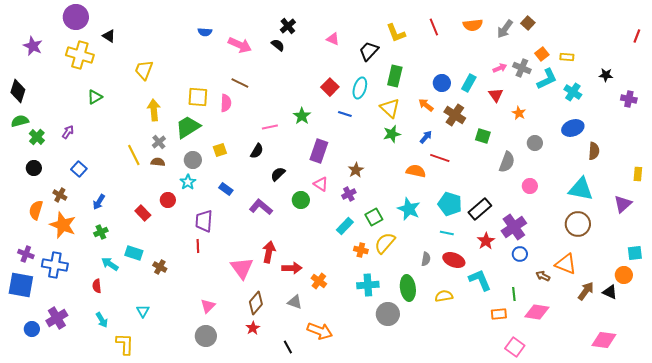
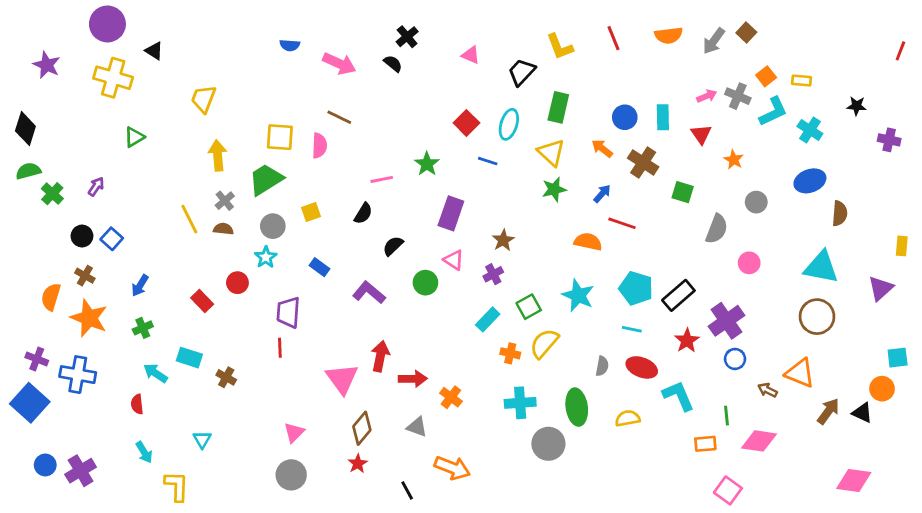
cyan rectangle: (469, 83) -> (663, 117), turned -30
black circle: (34, 168) -> (82, 236), moved
blue square: (21, 285) -> (30, 403), turned 32
purple cross: (57, 318) -> (81, 471), moved

